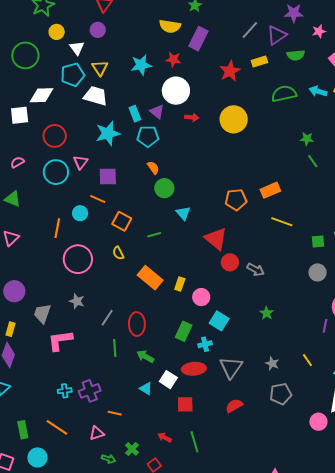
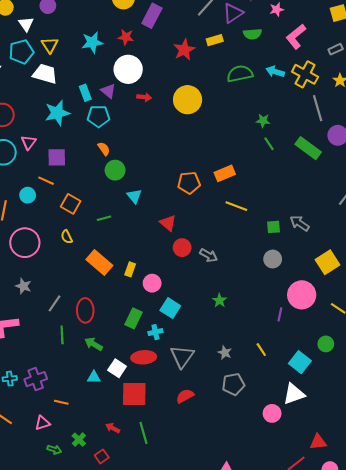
red triangle: (216, 239) -> (168, 223), size x0.7
cyan triangle: (146, 389) -> (94, 377), turned -32
red square: (185, 404) -> (134, 394), size x1.5

